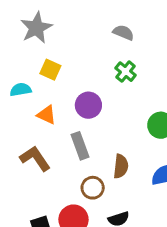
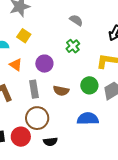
brown semicircle: (121, 166) -> (61, 91), moved, turned 84
brown circle: (93, 188) -> (37, 118), size x1.5

